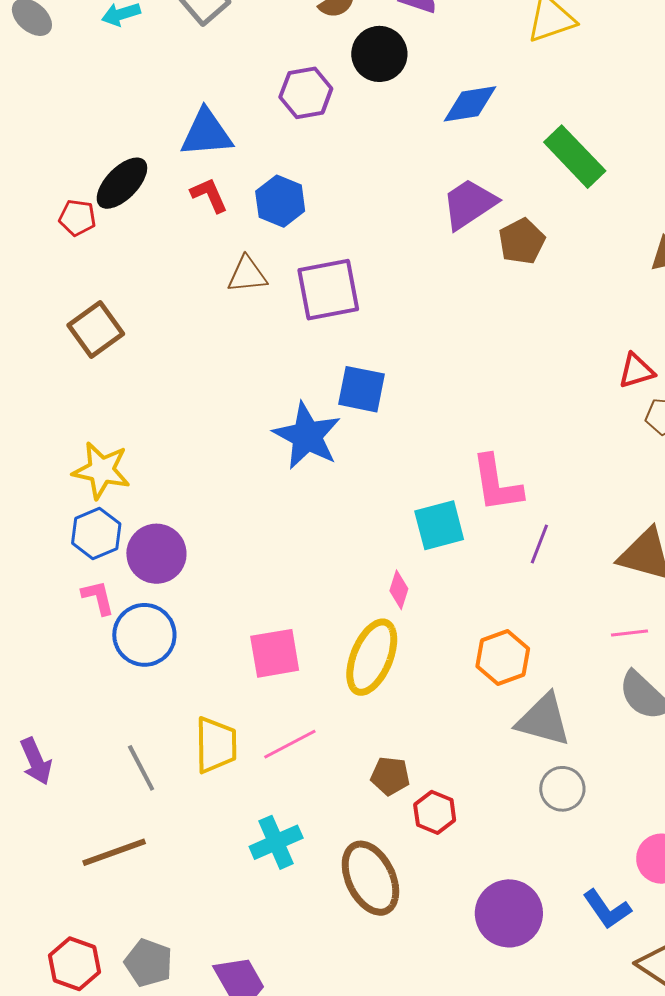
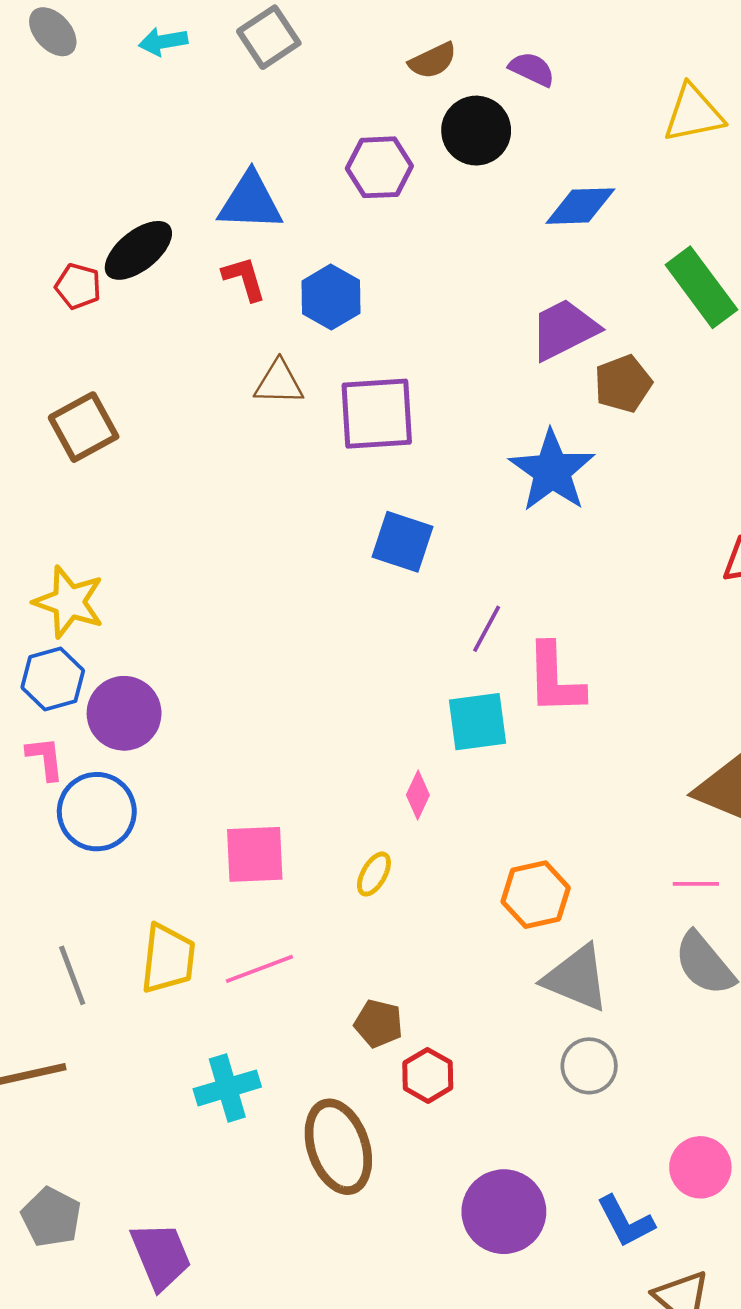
blue star: (307, 436) -> (552, 471), moved
purple line: (539, 544) -> (487, 629), moved
yellow ellipse: (372, 657) -> (374, 874), size x0.5

